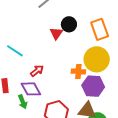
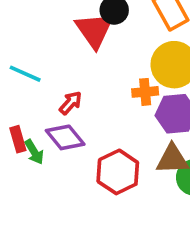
red triangle: (56, 33) -> (94, 30), size x1.6
green arrow: (23, 102) -> (34, 152), moved

